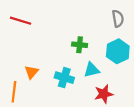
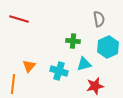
gray semicircle: (118, 19) -> (99, 19), moved

